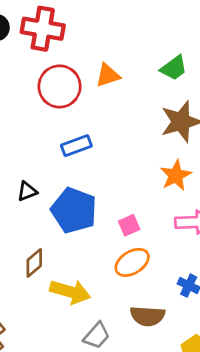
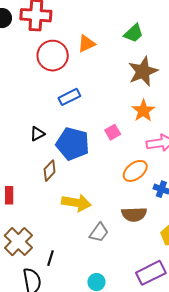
pink square: (129, 225) -> (113, 132), moved
orange ellipse: (132, 262) -> (135, 171), moved
brown diamond: (34, 263) -> (50, 171), moved

